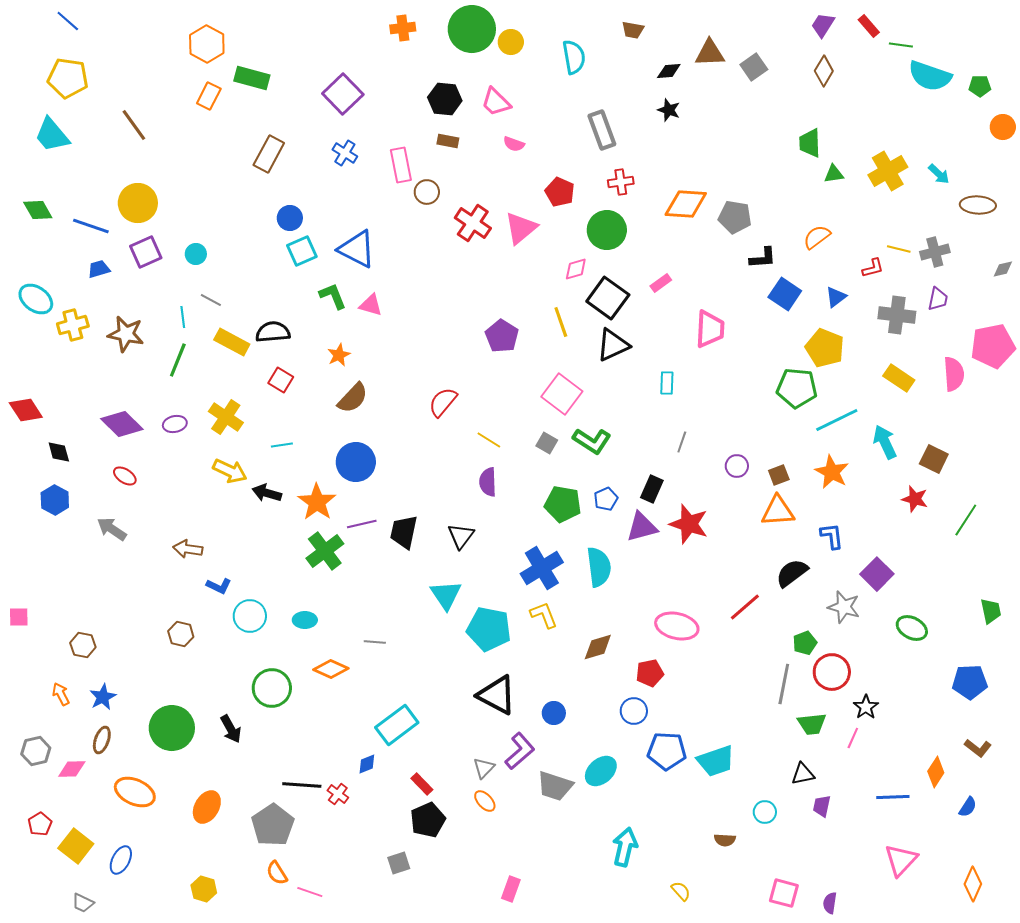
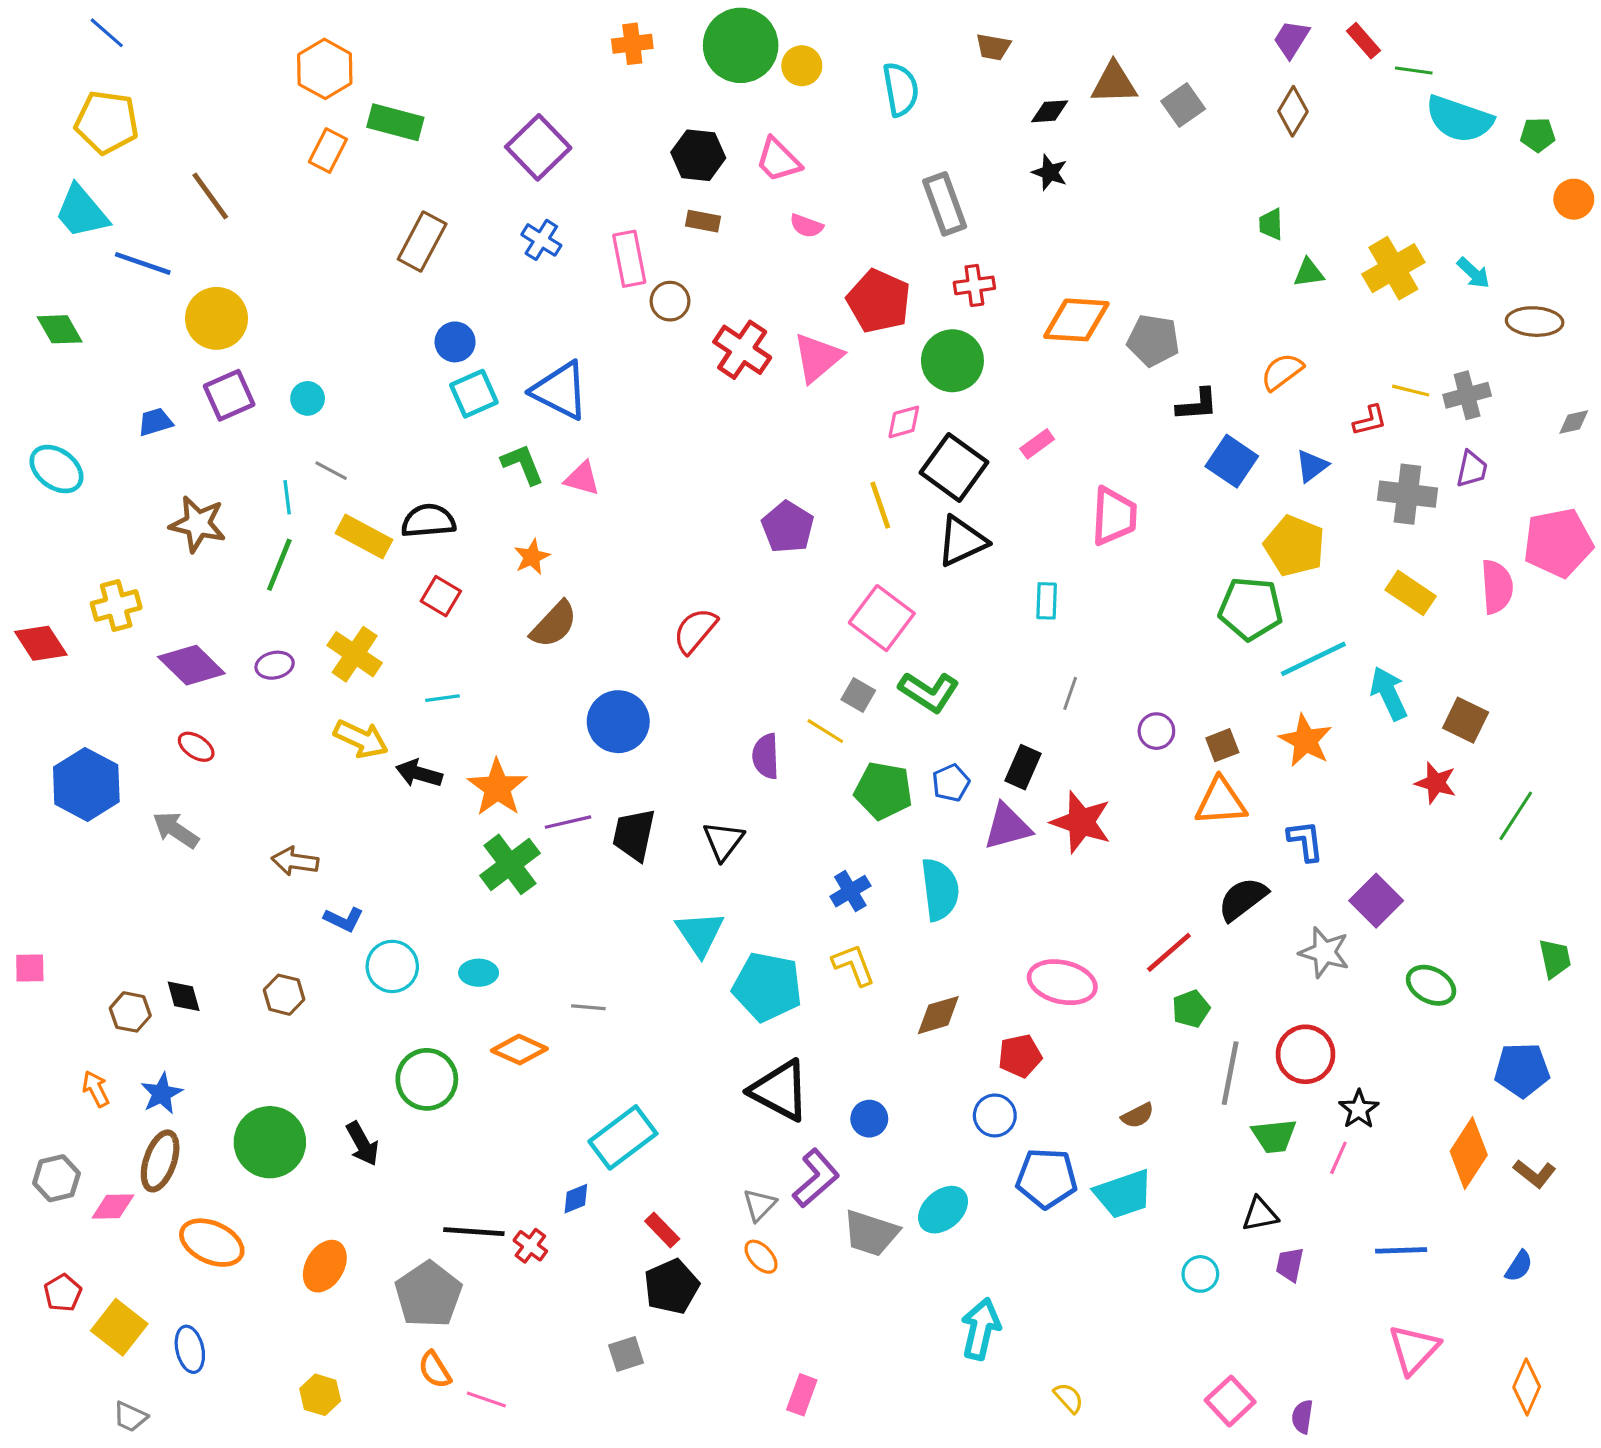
green trapezoid: (810, 143) -> (1271, 224), size x0.7
red pentagon: (560, 192) -> (879, 301), size x1.4
blue line: (91, 226) -> (143, 263), moved
yellow cross: (73, 325) -> (116, 606), moved
yellow line: (489, 440) -> (825, 731), moved
black diamond: (59, 452) -> (184, 996), moved
blue circle: (356, 462) -> (618, 722), moved
blue hexagon: (55, 500) -> (86, 784), size x1.5
blue cross: (542, 568) -> (850, 891), size x0.6
green pentagon: (805, 643) -> (1191, 1009), moved
brown ellipse: (102, 740) -> (160, 1161), size x1.4
orange diamond: (936, 772) -> (1469, 1153), moved, size x1.4
brown semicircle: (725, 840) -> (1138, 1115), moved, turned -30
blue ellipse: (121, 860) -> (190, 1349), turned -40
pink square: (784, 893) -> (1230, 1401), turned 32

